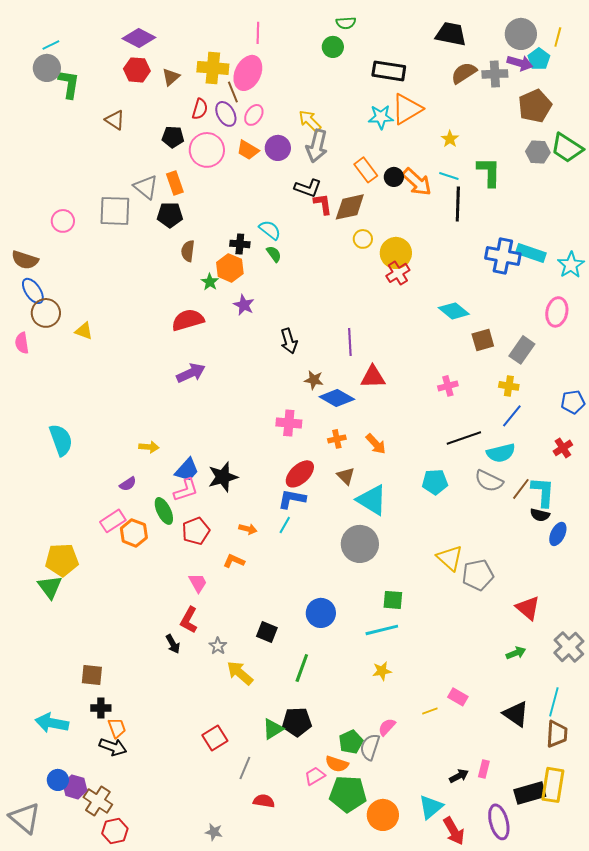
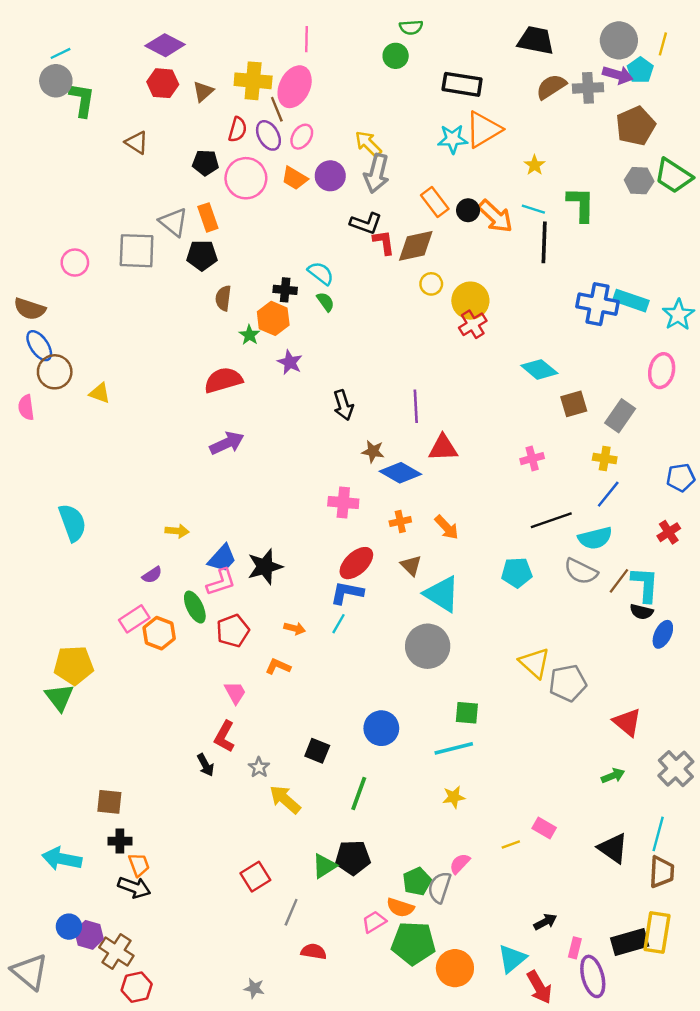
pink rectangle: (484, 769) -> (575, 948), moved

